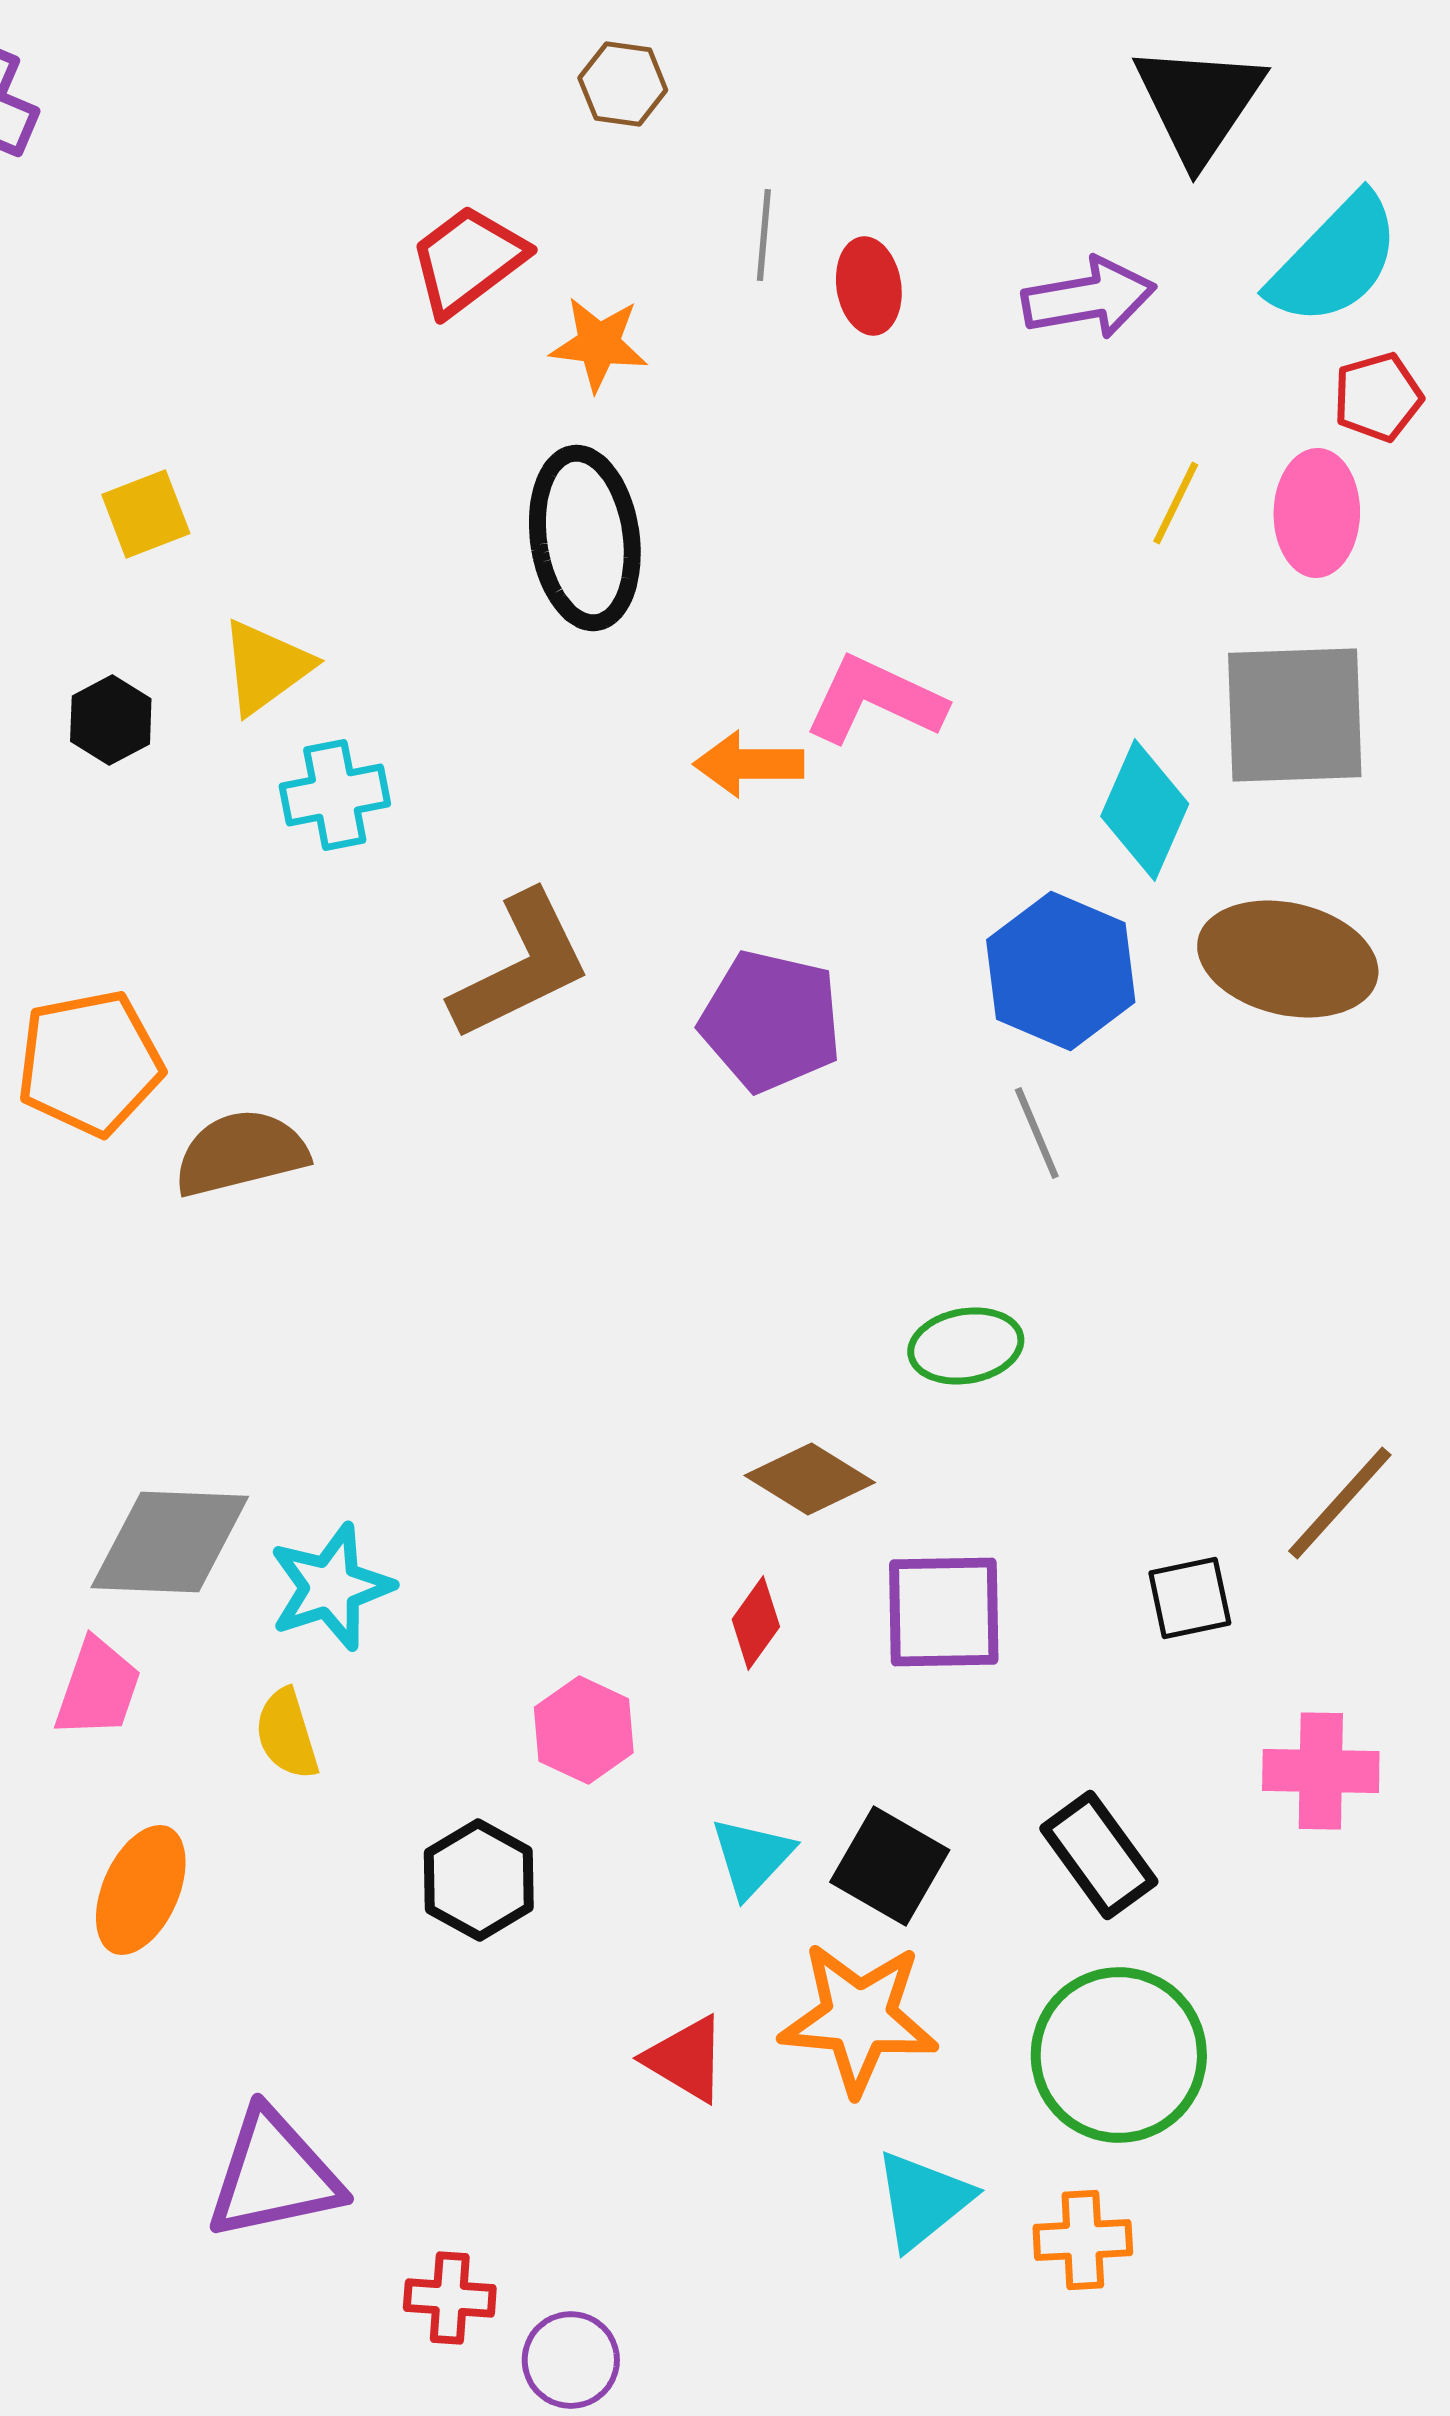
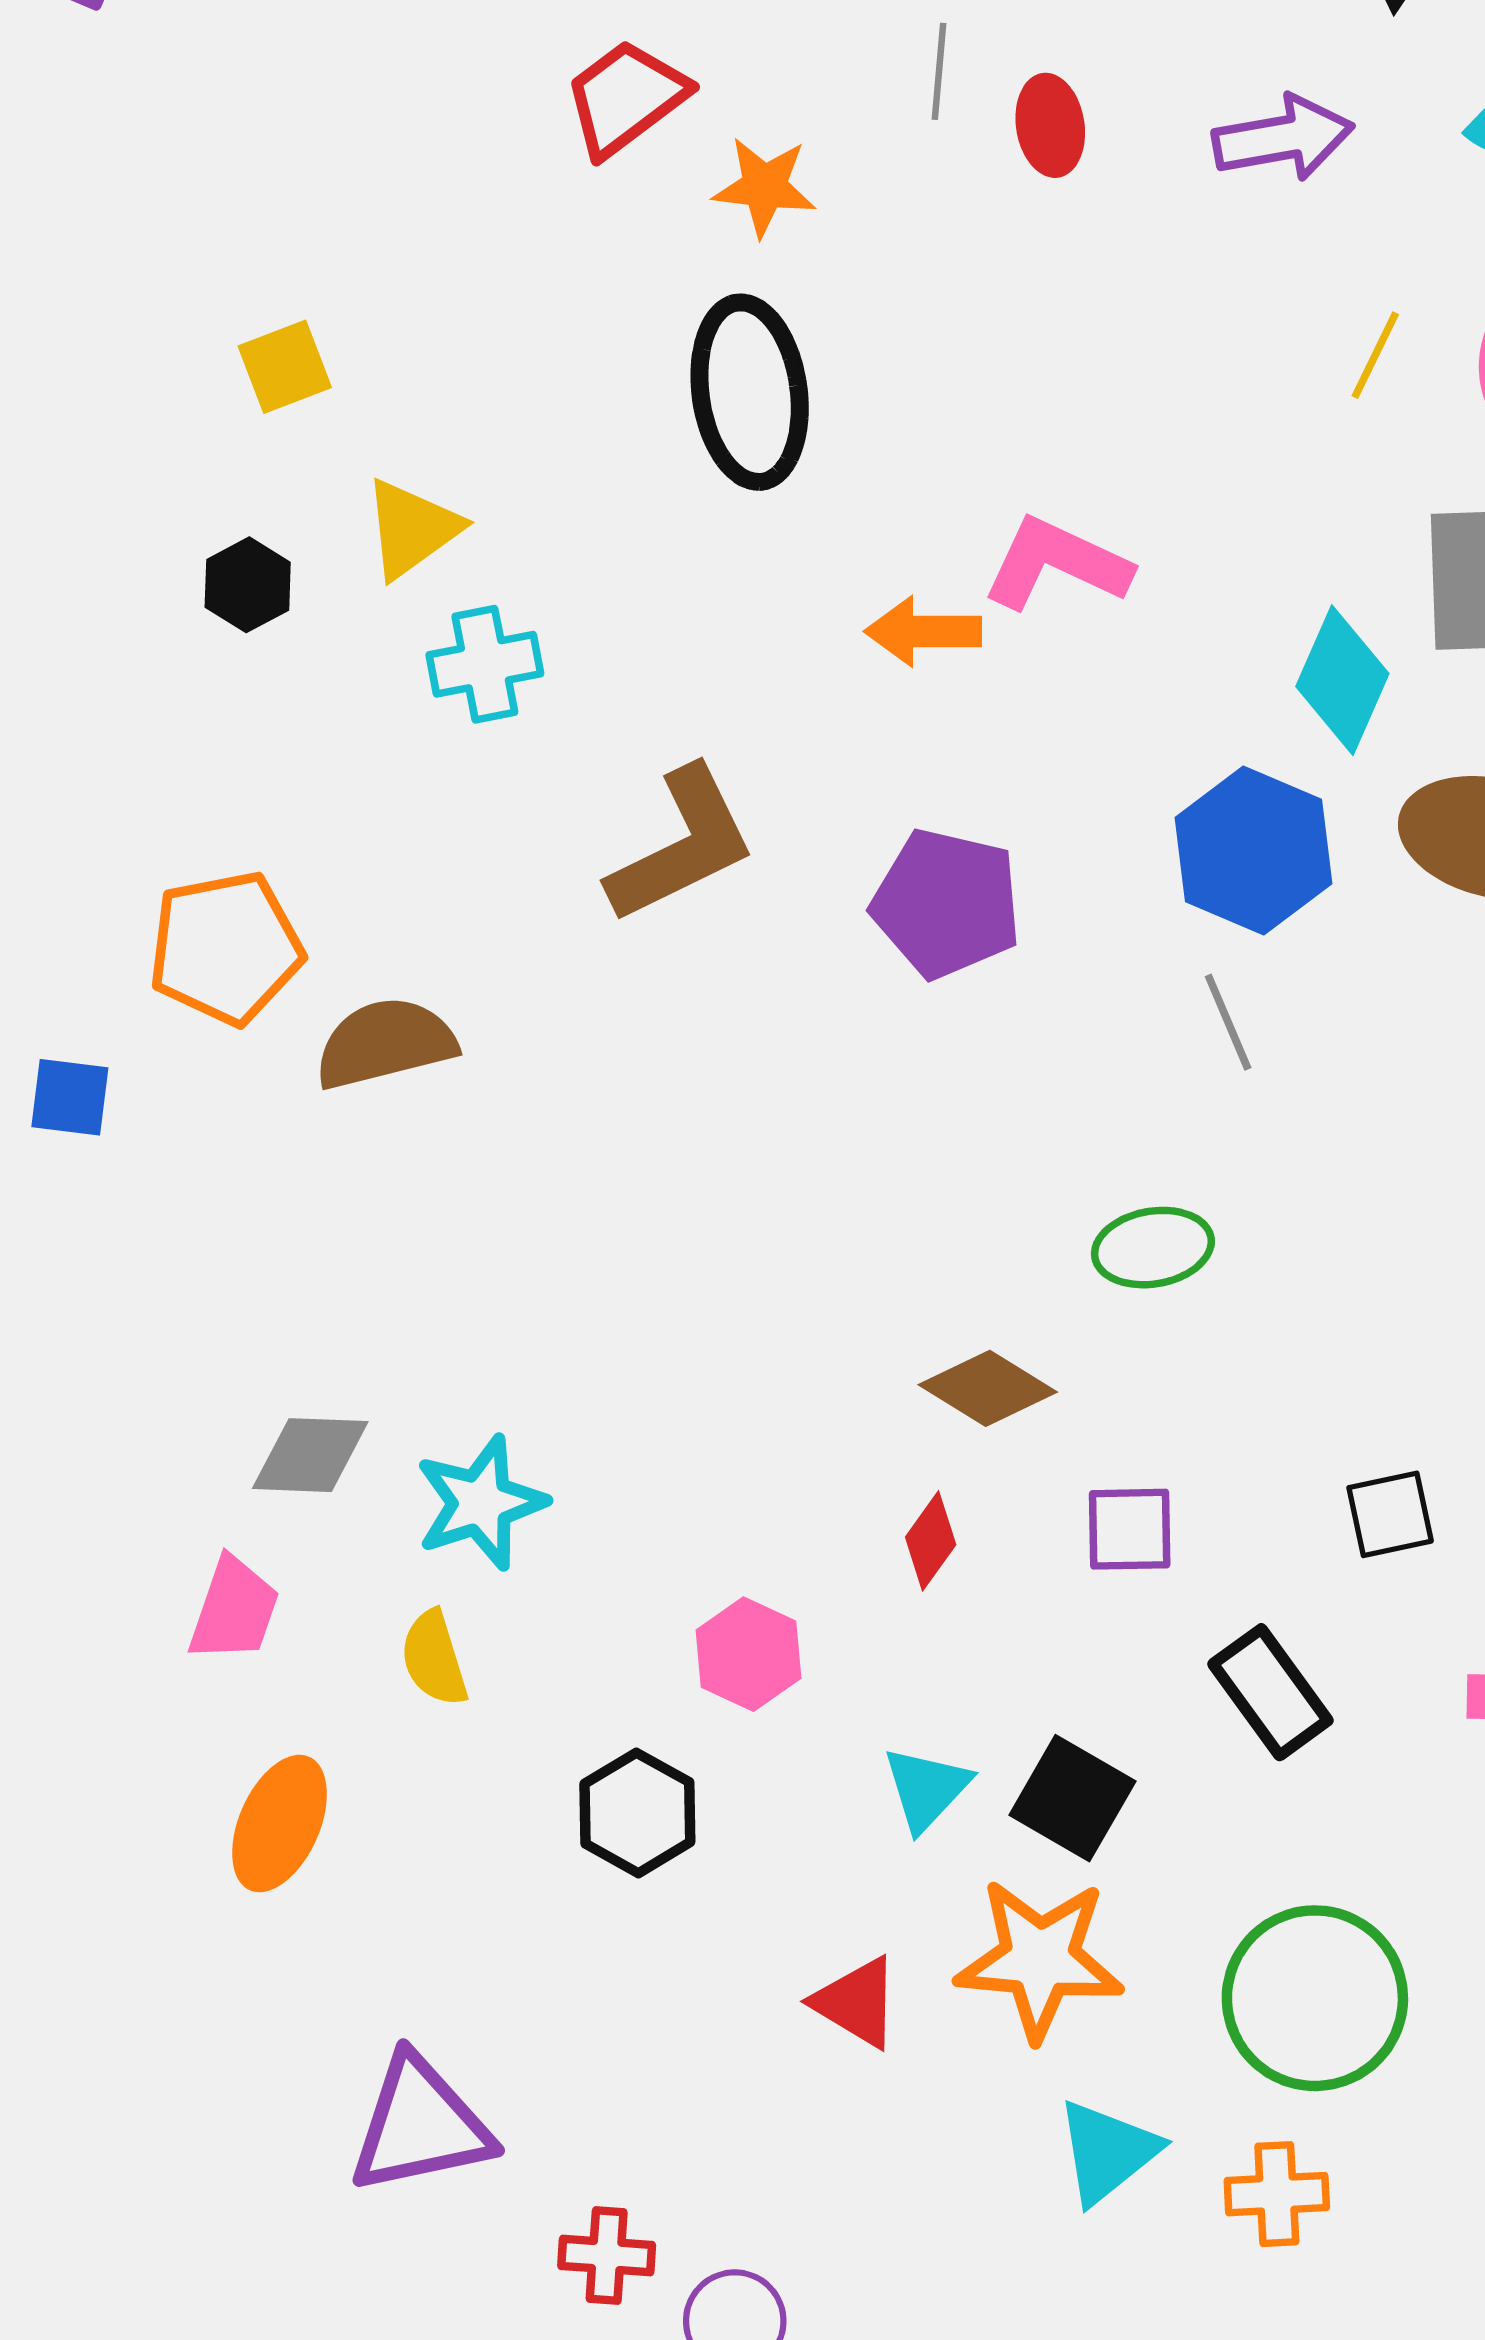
gray diamond: (170, 1542) -> (310, 1455), size x0.7
purple square: (944, 1612) -> (1130, 1529), size x0.7
black rectangle: (1099, 1855) -> (1270, 1692), moved

